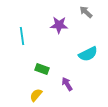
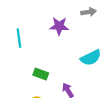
gray arrow: (86, 12) -> (89, 12), turned 128

